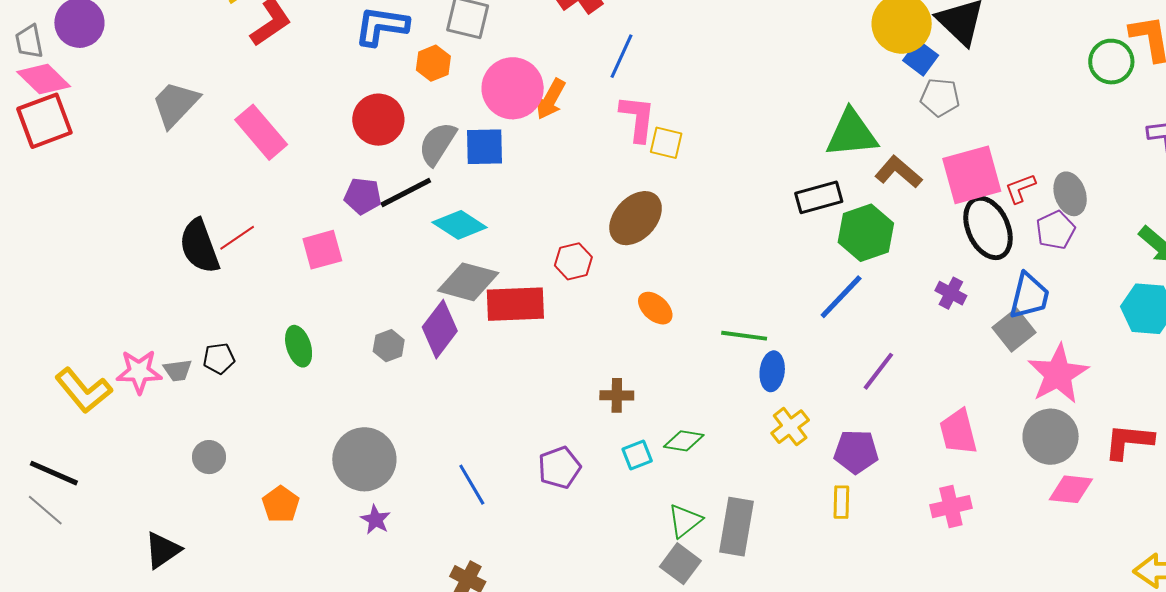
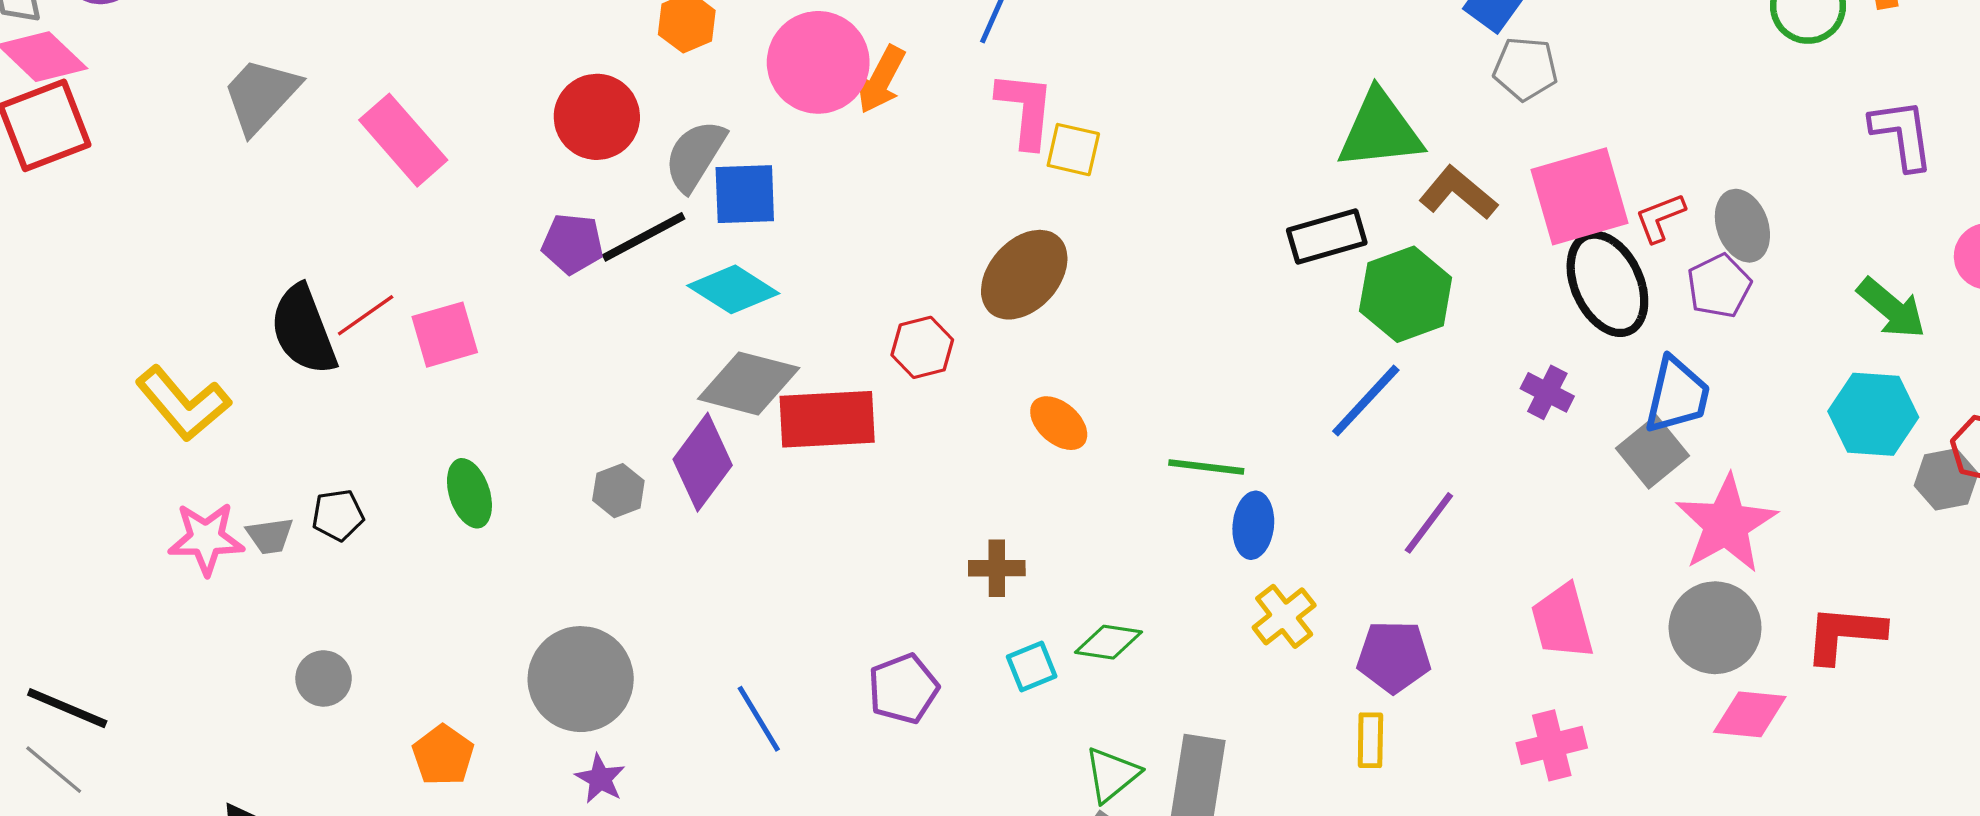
blue square: (485, 147) -> (745, 194), moved
pink square: (322, 250) -> (445, 335), moved
yellow L-shape: (84, 391) -> (183, 403), moved

